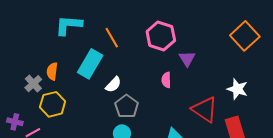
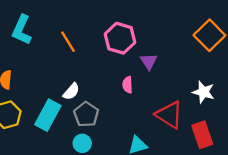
cyan L-shape: (69, 25) -> (22, 30), turned -68
cyan rectangle: (90, 64) -> (48, 115), moved

